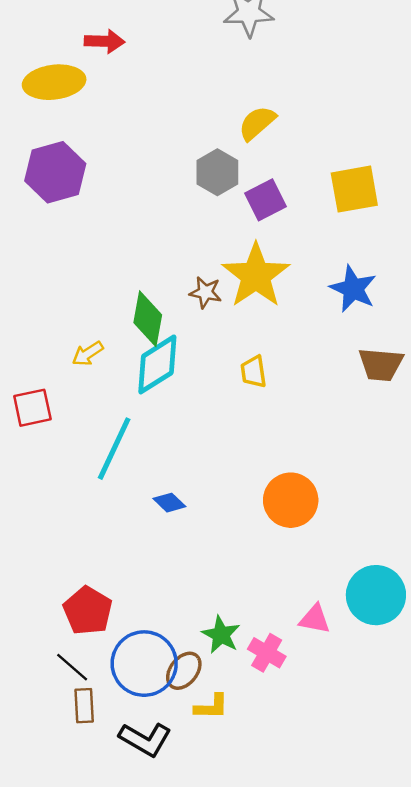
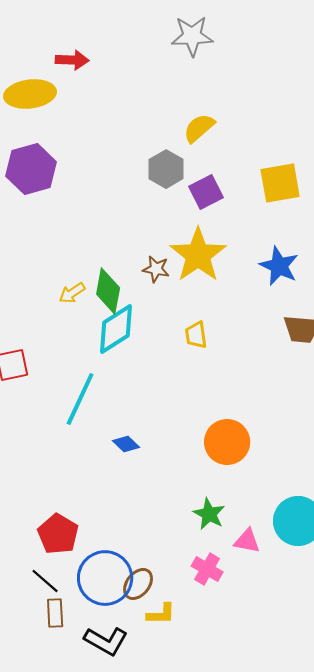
yellow arrow: (88, 354) -> (72, 293), moved
green star: (221, 635) -> (209, 514), moved

